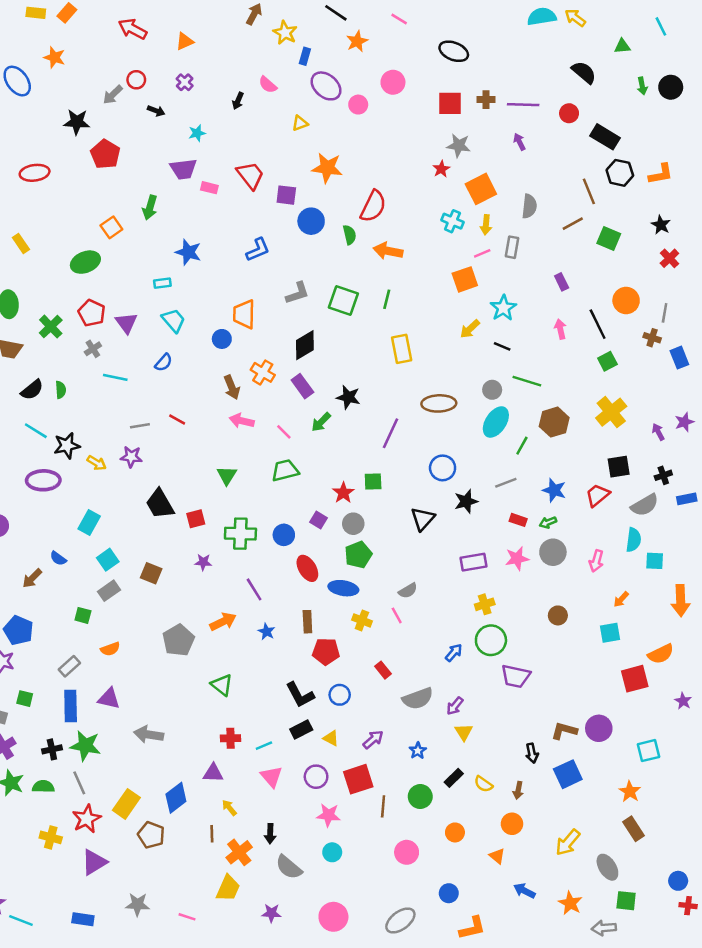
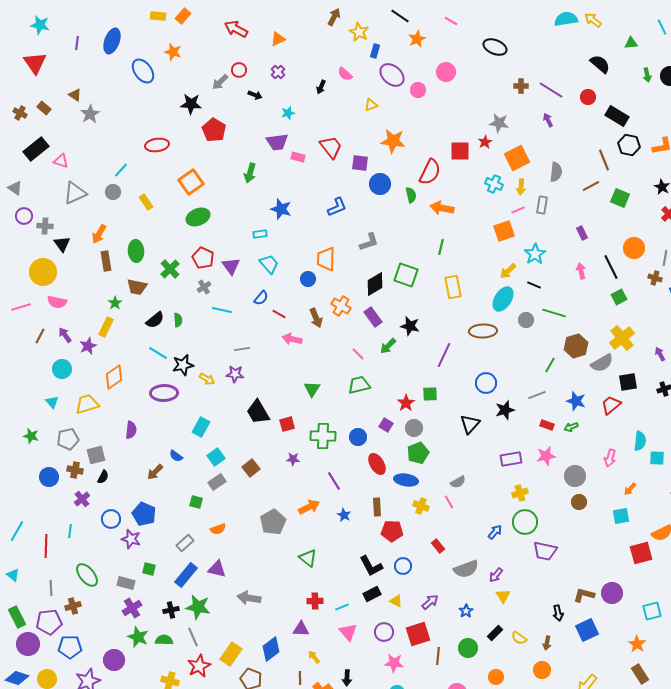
red square: (450, 103) -> (460, 151), moved
purple line: (523, 105) -> (551, 90), turned 30
orange square: (111, 227) -> (191, 182), moved, size x1.4
green square: (343, 300) -> (406, 275), moved
red line: (177, 420) -> (279, 314), moved
pink arrow: (242, 421) -> (292, 339), moved
cyan ellipse: (496, 422) -> (503, 299), moved
gray semicircle: (645, 505) -> (602, 363), moved
gray circle: (553, 552) -> (575, 476), moved
brown square: (151, 573) -> (251, 468), turned 30
blue rectangle: (71, 706) -> (186, 575), turned 40

